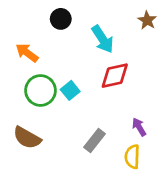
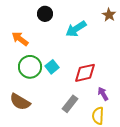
cyan arrow: (103, 39) -> (76, 29), turned 90
red diamond: (115, 76) -> (85, 73), moved

